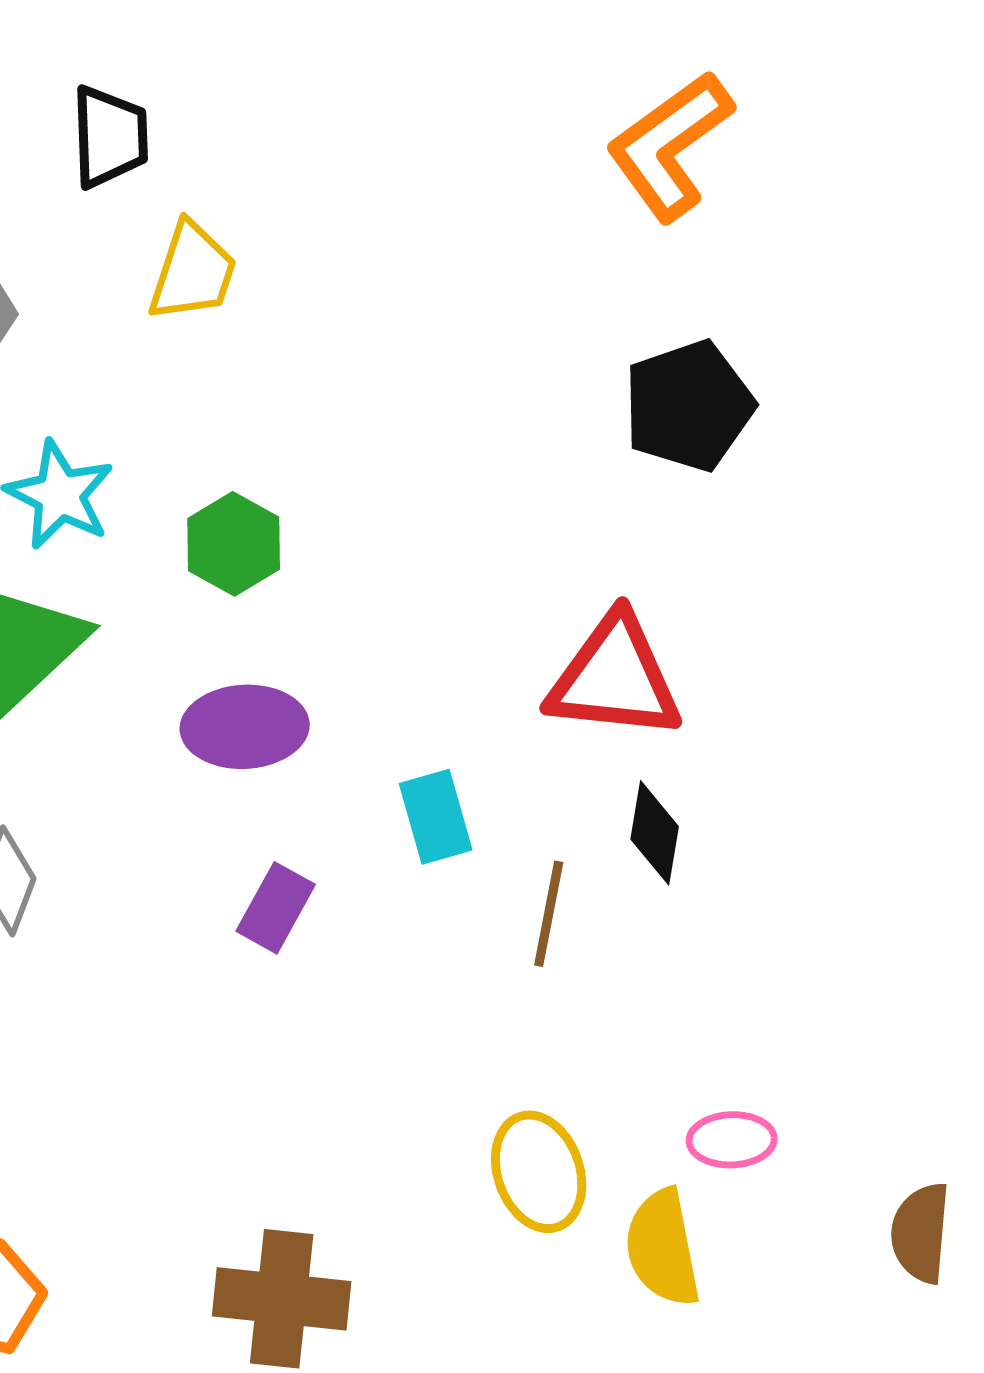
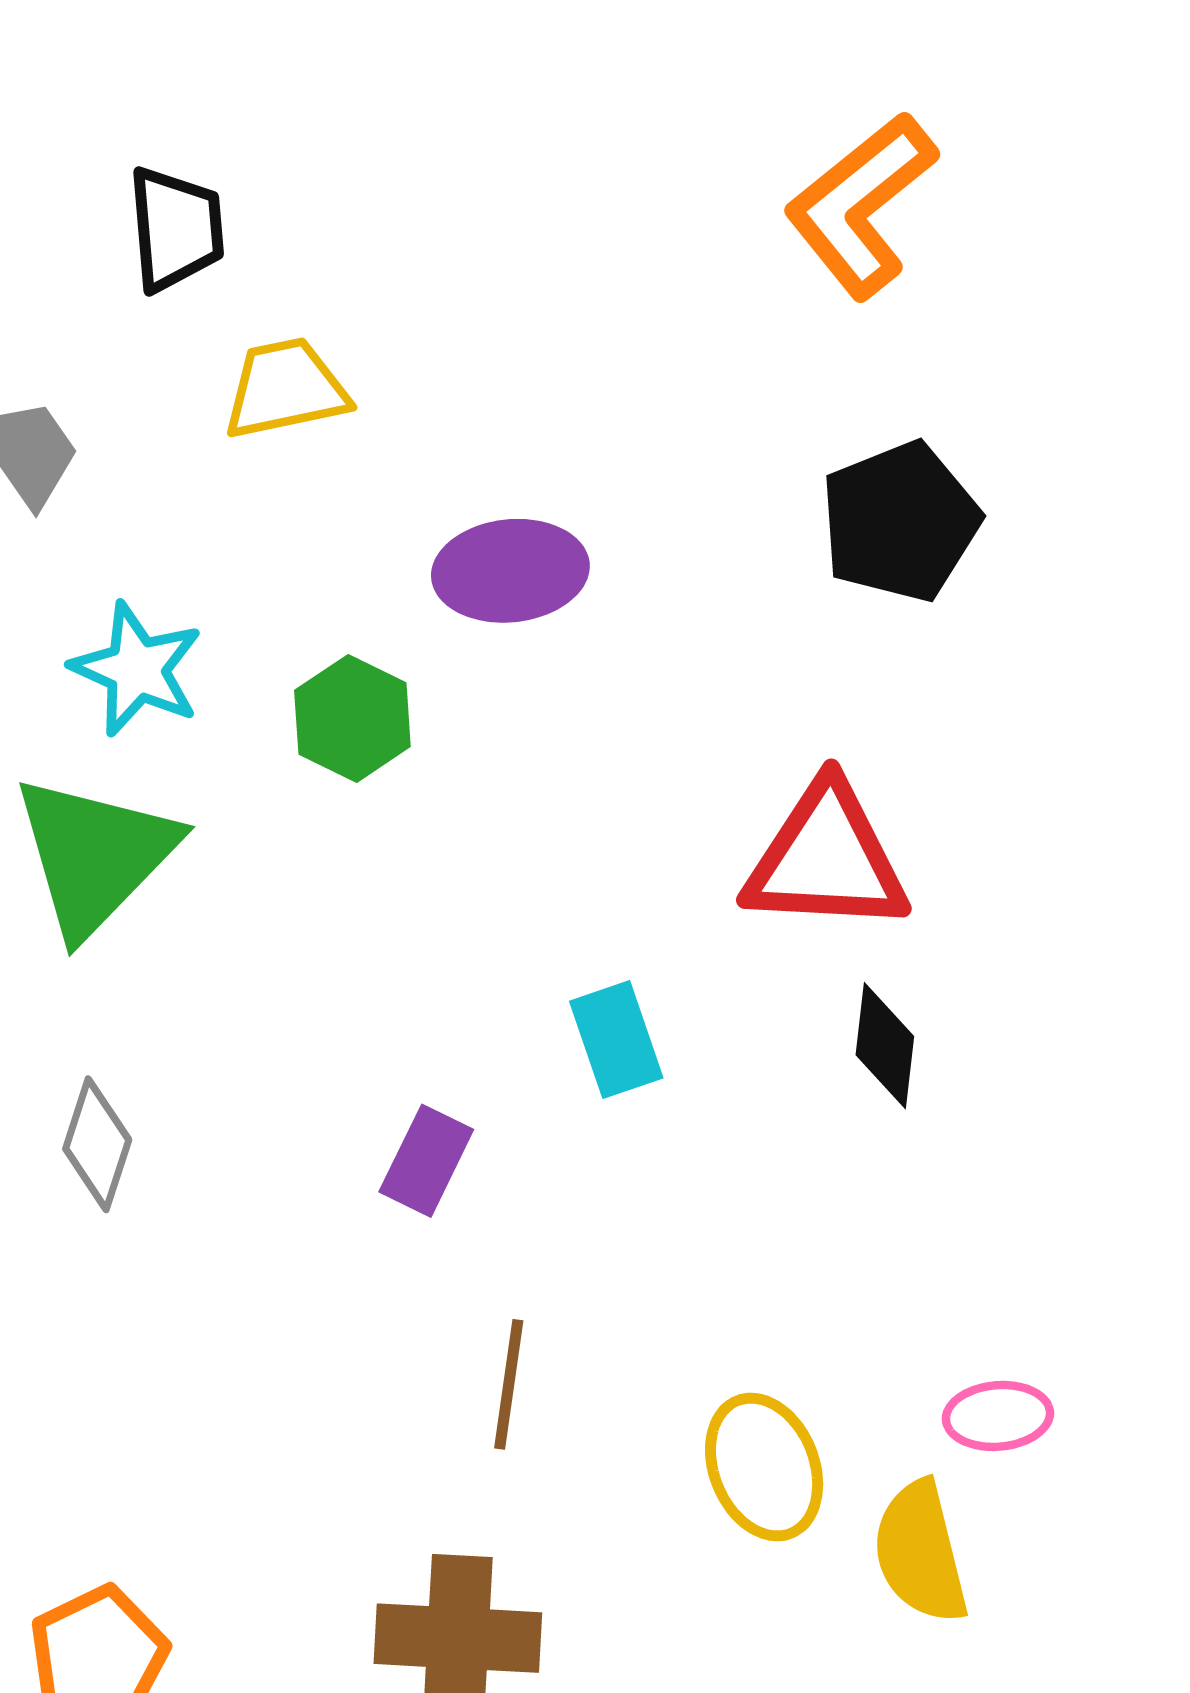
yellow trapezoid: (193, 272) -> (286, 389), turned -117
purple ellipse: (245, 727) -> (510, 571), moved
brown line: (549, 914) -> (509, 1384), moved

